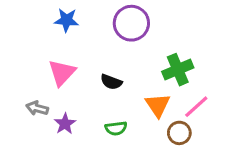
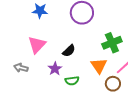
black semicircle: (111, 82) -> (69, 51), turned -64
purple star: (65, 124) -> (55, 69), moved

